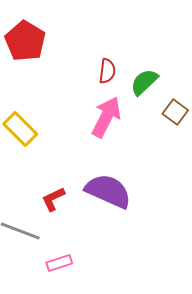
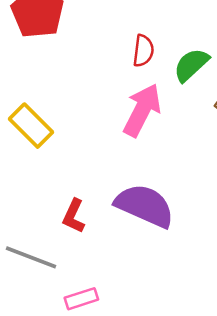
red L-shape: (53, 199) -> (74, 216), turned -40

